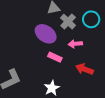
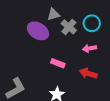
purple ellipse: (46, 34) -> (38, 31), moved
pink arrow: (75, 44) -> (89, 48), moved

